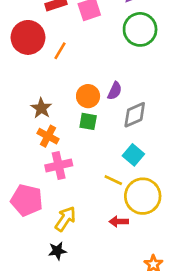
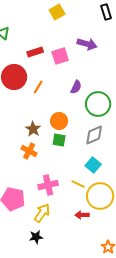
green circle: (140, 29) -> (98, 104), moved
purple semicircle: (115, 91) -> (76, 87), moved
brown star: (41, 108) -> (33, 129), moved
pink cross: (59, 165) -> (48, 185), moved

